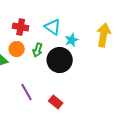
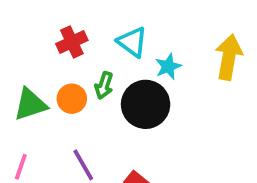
red cross: (21, 27) -> (72, 42), turned -35
orange circle: (17, 49) -> (72, 99), moved

